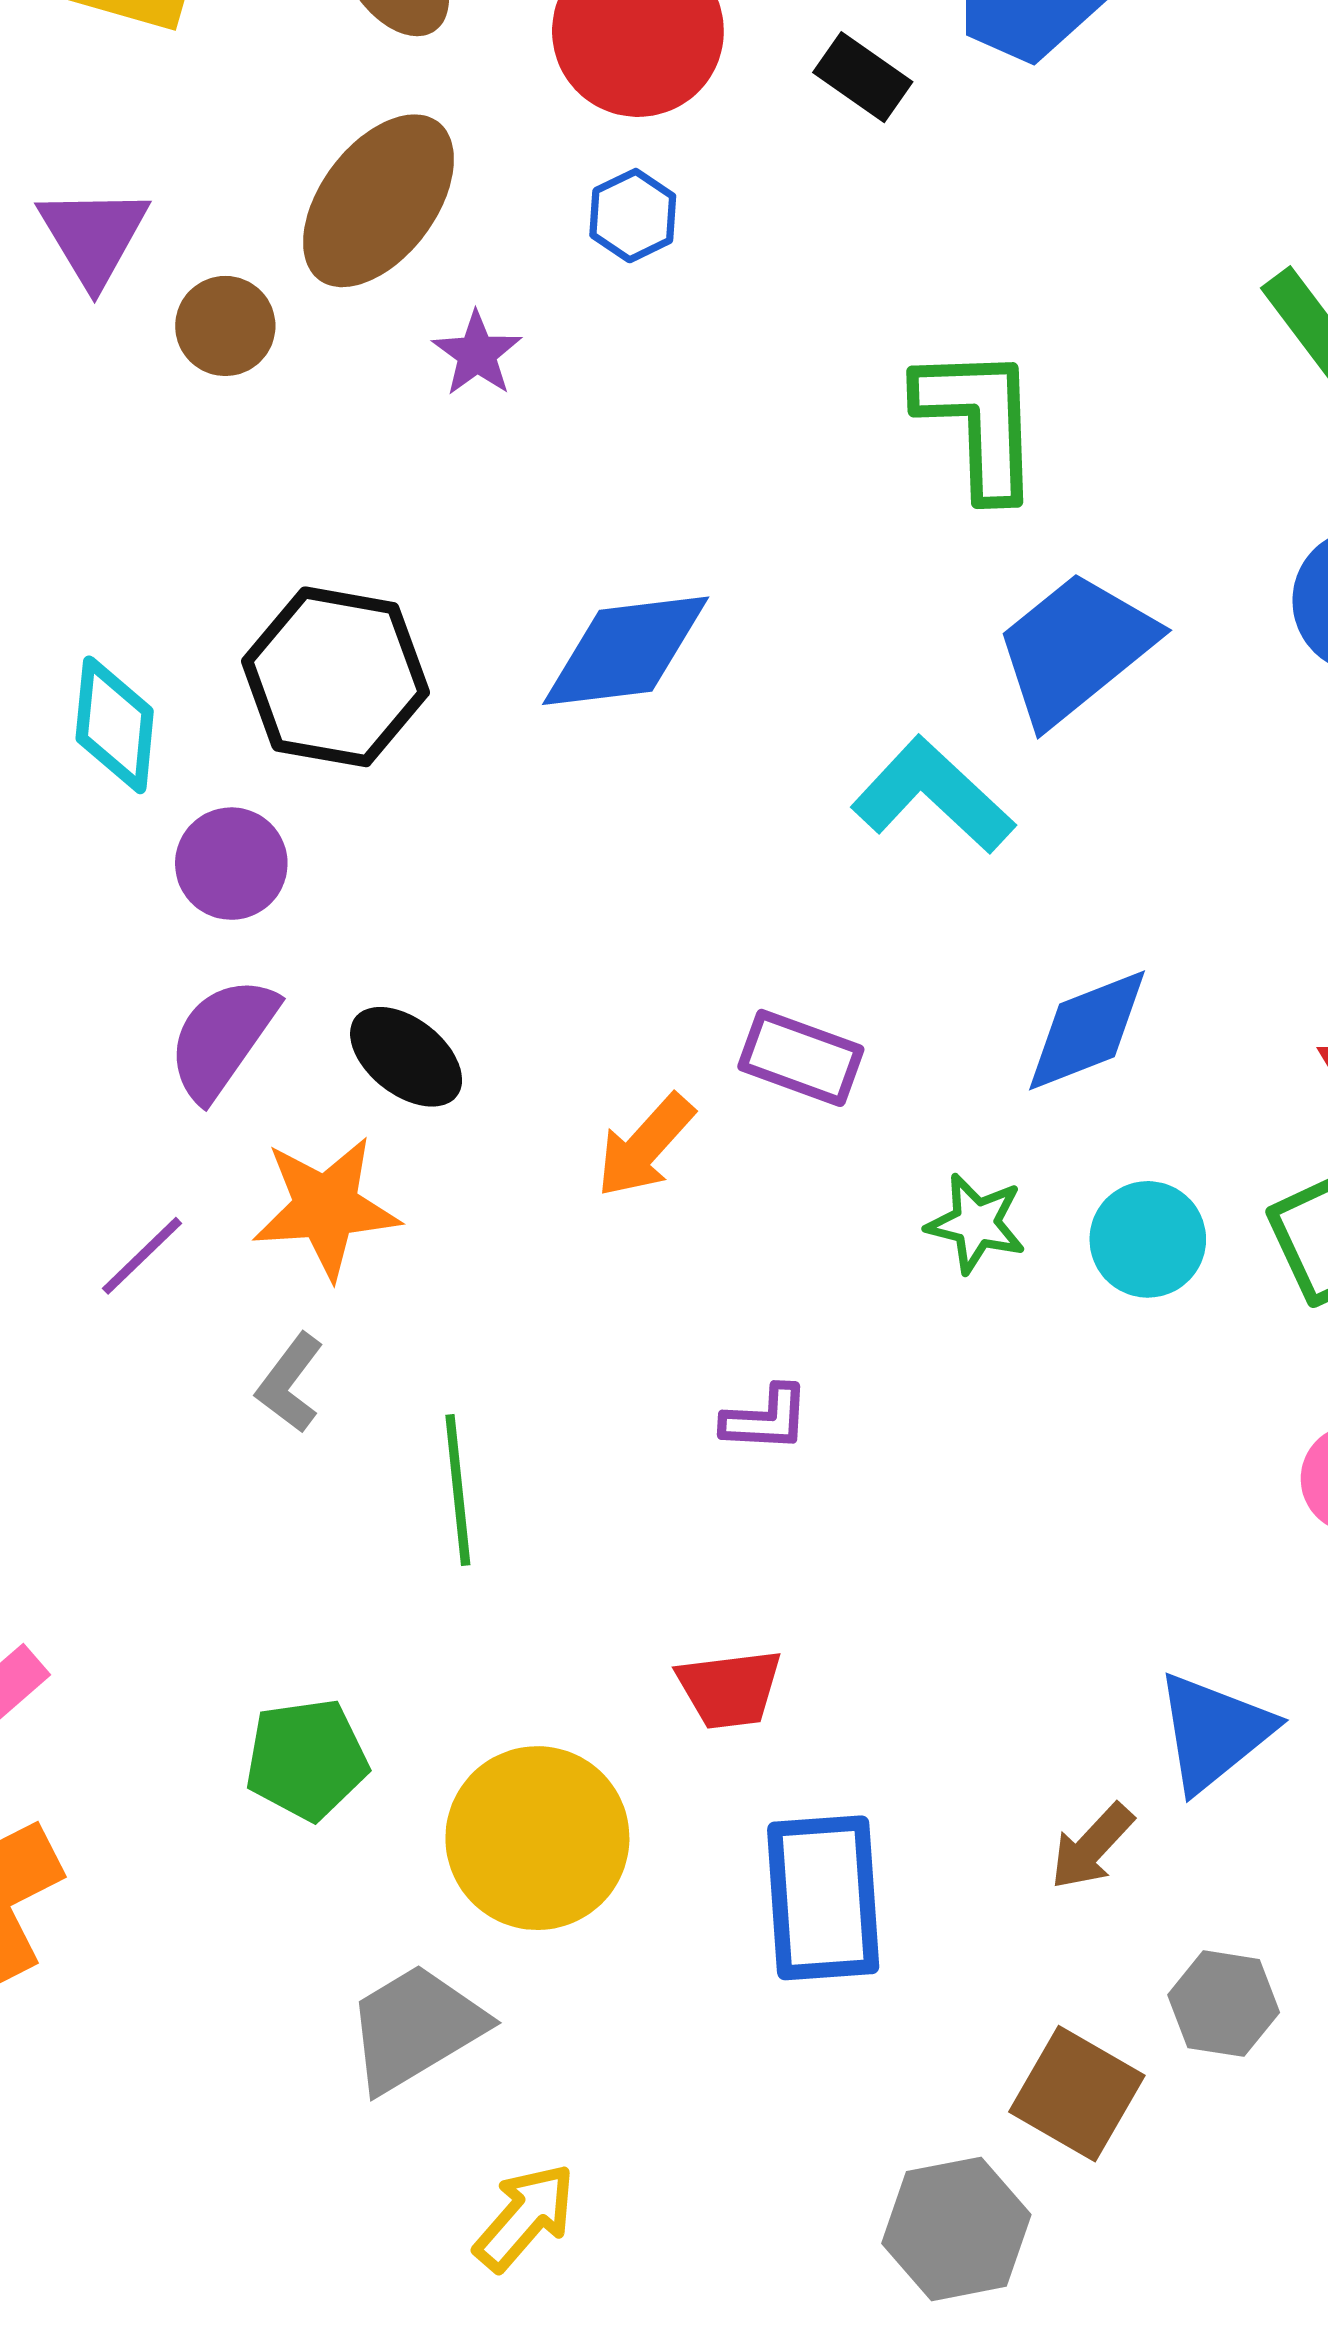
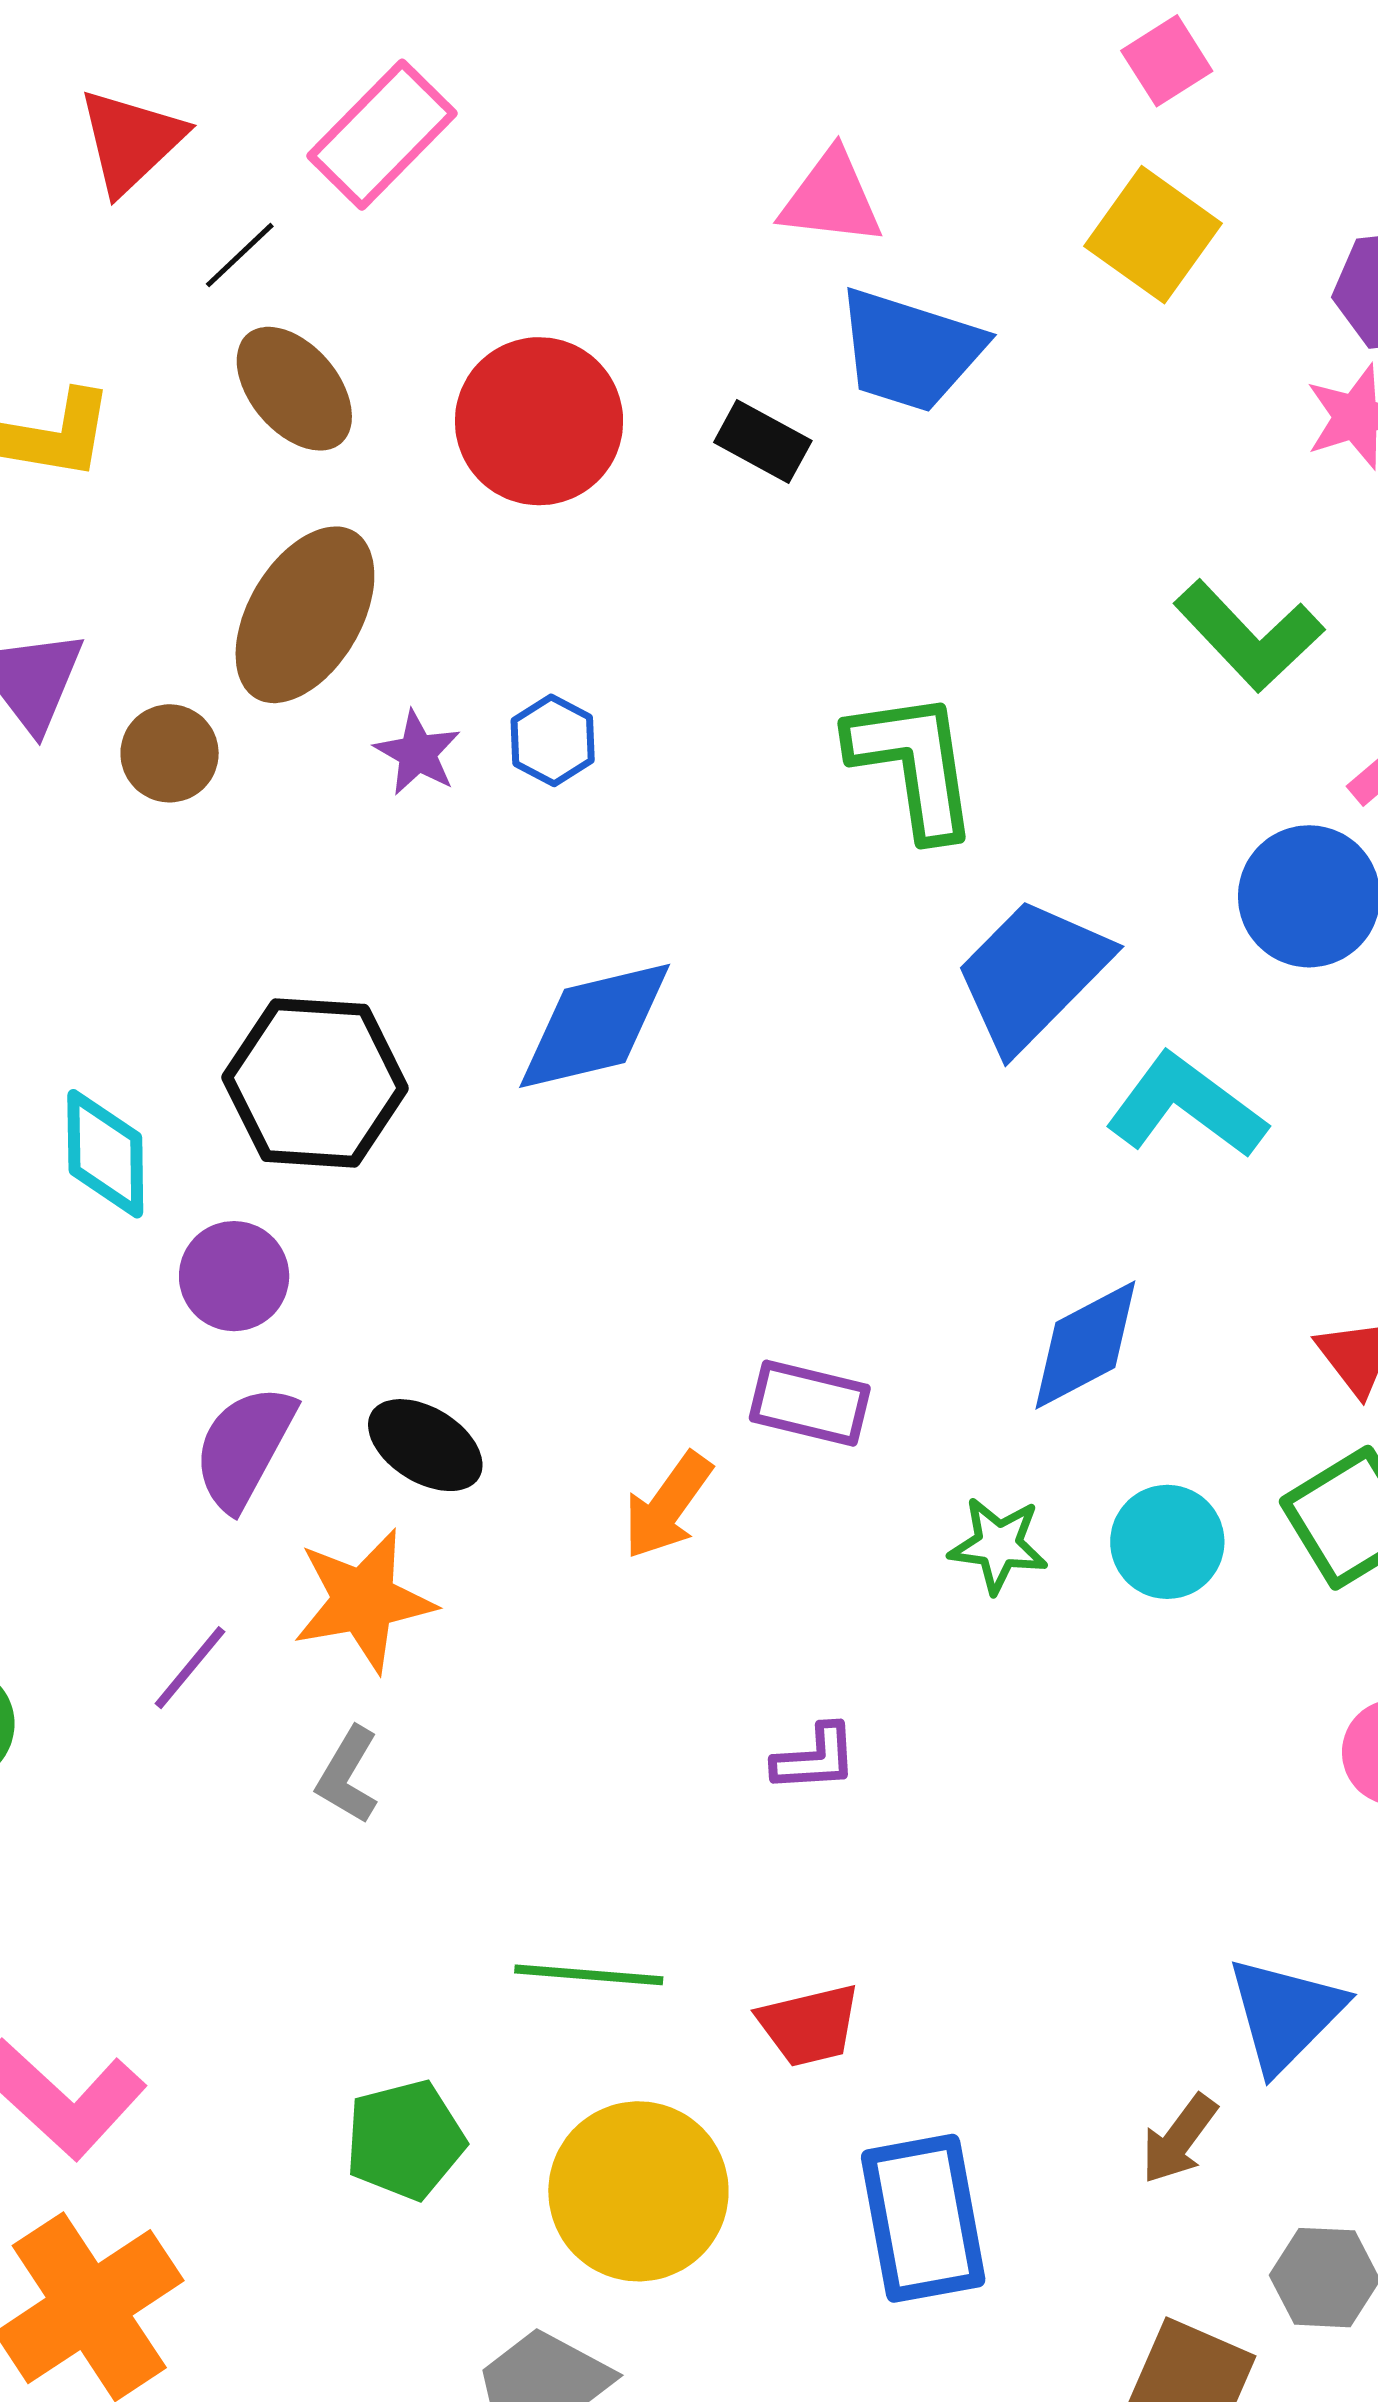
blue hexagon: (633, 216) -> (553, 740), moved
cyan L-shape: (933, 795) -> (1186, 1106), moved
green line: (458, 1490) -> (589, 1975), moved, turned -73

